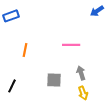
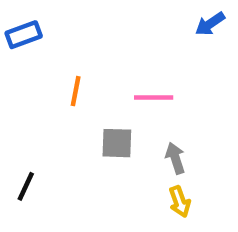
orange line: (25, 50) -> (76, 91), moved
gray square: (54, 80) -> (117, 143), moved

